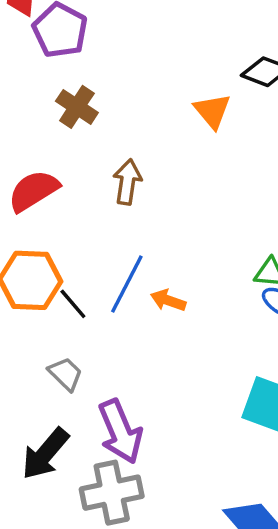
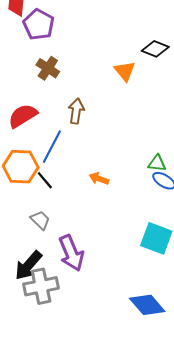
blue line: (127, 284) -> (52, 147), moved
gray cross: (112, 493) -> (41, 286), moved

